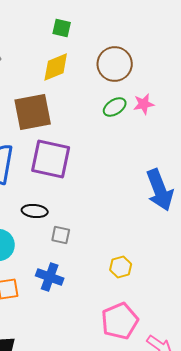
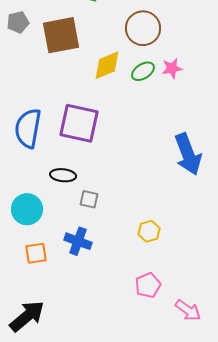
yellow diamond: (56, 67) -> (107, 65), moved
brown square: (33, 112) -> (61, 35), moved
pink pentagon: (120, 321) -> (148, 285), size x0.7

